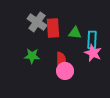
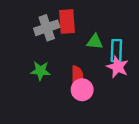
gray cross: (37, 22) -> (47, 28), turned 36
red rectangle: (53, 28) -> (67, 21), moved

